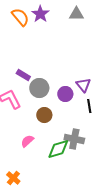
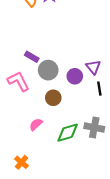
gray cross: (74, 139) -> (94, 127), moved

